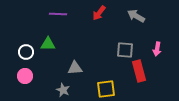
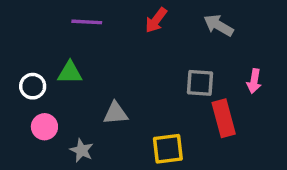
pink circle: (25, 76) -> (44, 127), moved
gray star: (63, 90) -> (82, 150), moved

